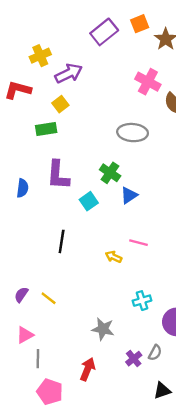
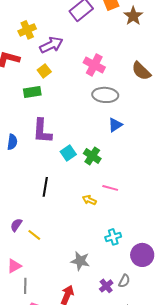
pink cross: (148, 82) -> (94, 65), moved
green cross: (110, 173) -> (92, 156), moved
blue triangle: (129, 195) -> (115, 125), moved
purple semicircle: (21, 295) -> (16, 225), moved

